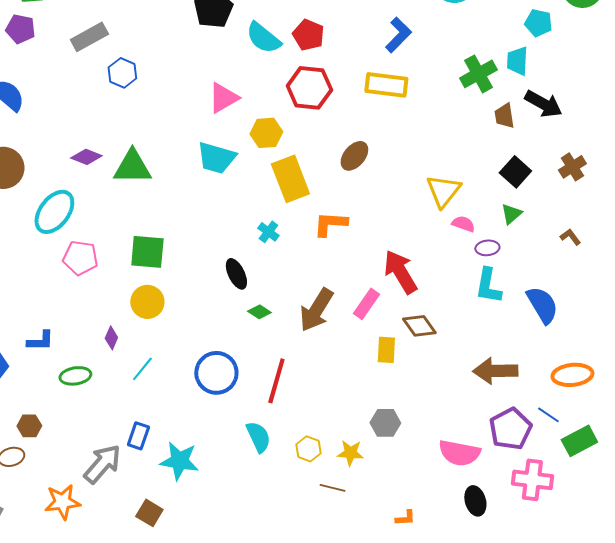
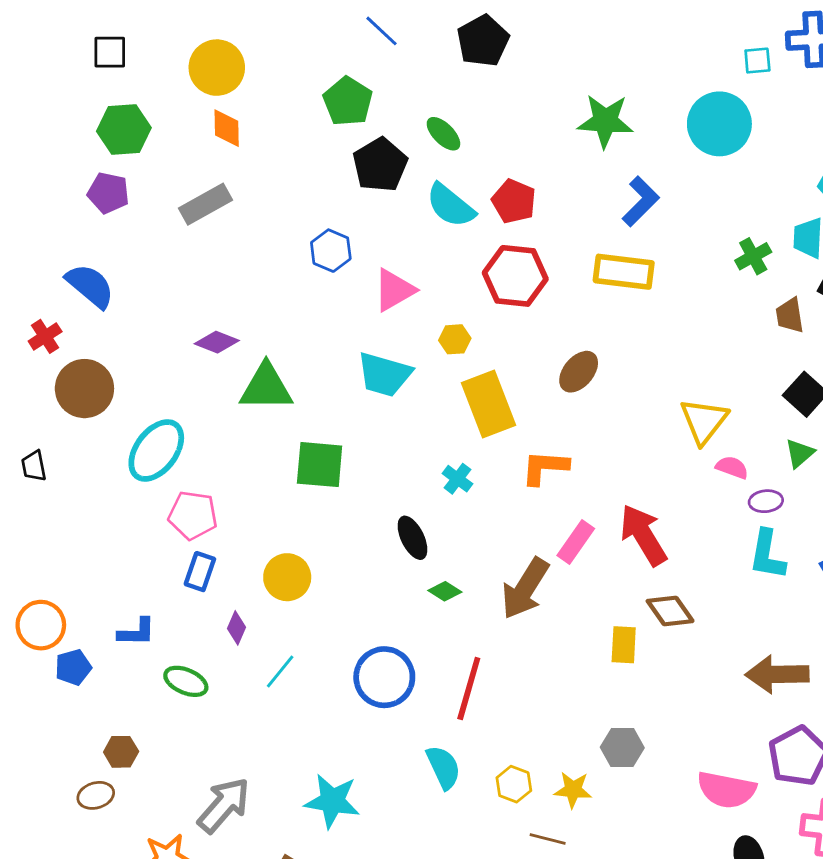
blue hexagon: (122, 73) -> (331, 251), moved
green cross: (478, 74) -> (753, 256), size x0.7
yellow hexagon: (266, 133) -> (455, 339), size x0.7
purple diamond: (86, 157) -> (217, 342), moved
green square: (147, 252) -> (320, 465), moved
pink rectangle: (366, 304) -> (576, 542), moved
green ellipse: (75, 376) -> (186, 681), turned 32
blue rectangle: (138, 436) -> (200, 572), moved

